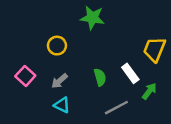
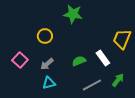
green semicircle: (100, 77) -> (79, 61), turned -96
green arrow: (149, 91) -> (118, 80), moved
cyan triangle: (62, 105) -> (49, 83), turned -40

